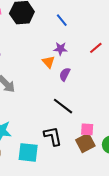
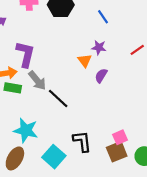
black line: (63, 106) -> (58, 98), moved
pink square: (87, 129) -> (120, 137), turned -32
cyan square: (28, 152) -> (54, 157), turned 30

